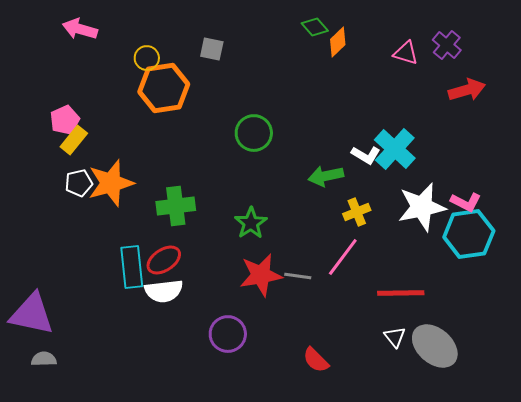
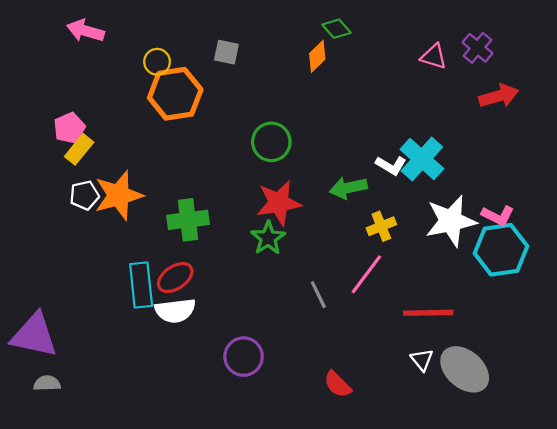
orange diamond: (338, 42) -> (317, 56), moved
red star: (261, 275) -> (279, 203), moved
gray line: (298, 276) -> (318, 295), turned 56

